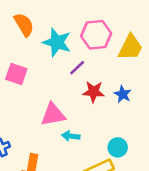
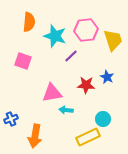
orange semicircle: (24, 25) -> (29, 22), turned 36
yellow trapezoid: (130, 47) -> (113, 40), turned -45
red star: (94, 92) -> (86, 85), moved

